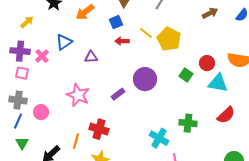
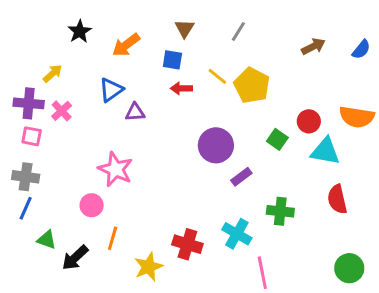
yellow arrow: (27, 22) -> (53, 73), moved
blue square: (116, 22) -> (172, 60), turned 32
blue triangle: (64, 42) -> (111, 90), moved
purple rectangle: (118, 94) -> (241, 177), moved
pink circle: (41, 112) -> (92, 205), moved
red semicircle: (226, 115) -> (337, 199), turned 120
red cross: (99, 129) -> (187, 244), moved
green triangle: (22, 143) -> (47, 240), moved, turned -40

